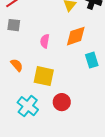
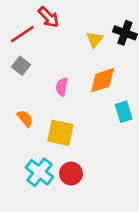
gray square: (14, 25) -> (21, 66), turned 32
red circle: (62, 102) -> (71, 174), moved

